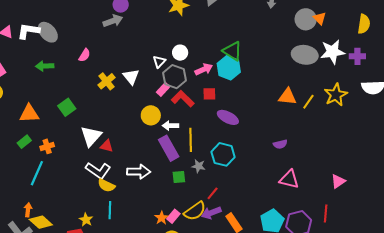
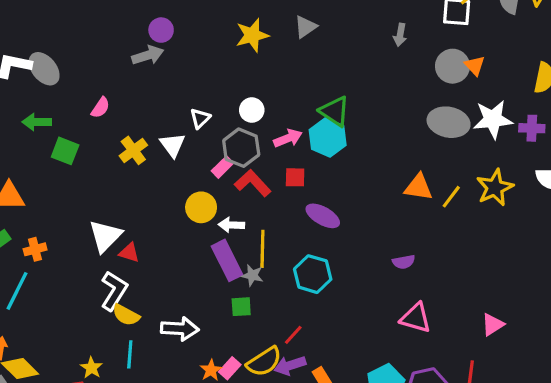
white triangle: (159, 62) -> (200, 118), moved
green square: (67, 107) -> (65, 151), moved, turned -36
gray star: (198, 166) -> (252, 275), moved
white L-shape: (98, 170) -> (114, 291), turned -95
white arrow: (139, 172) -> (180, 329), moved

